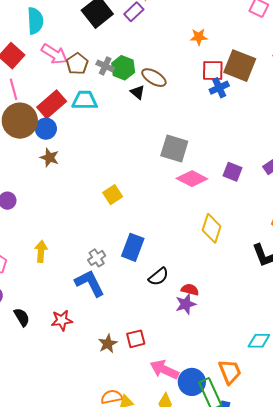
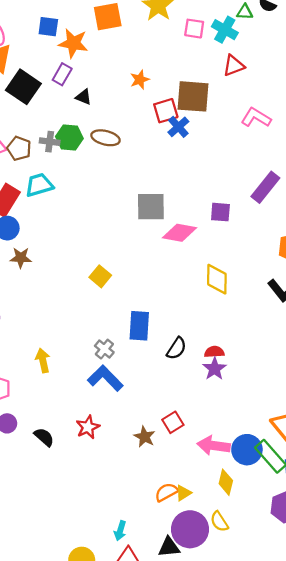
black triangle: (138, 92) -> (84, 97), moved

